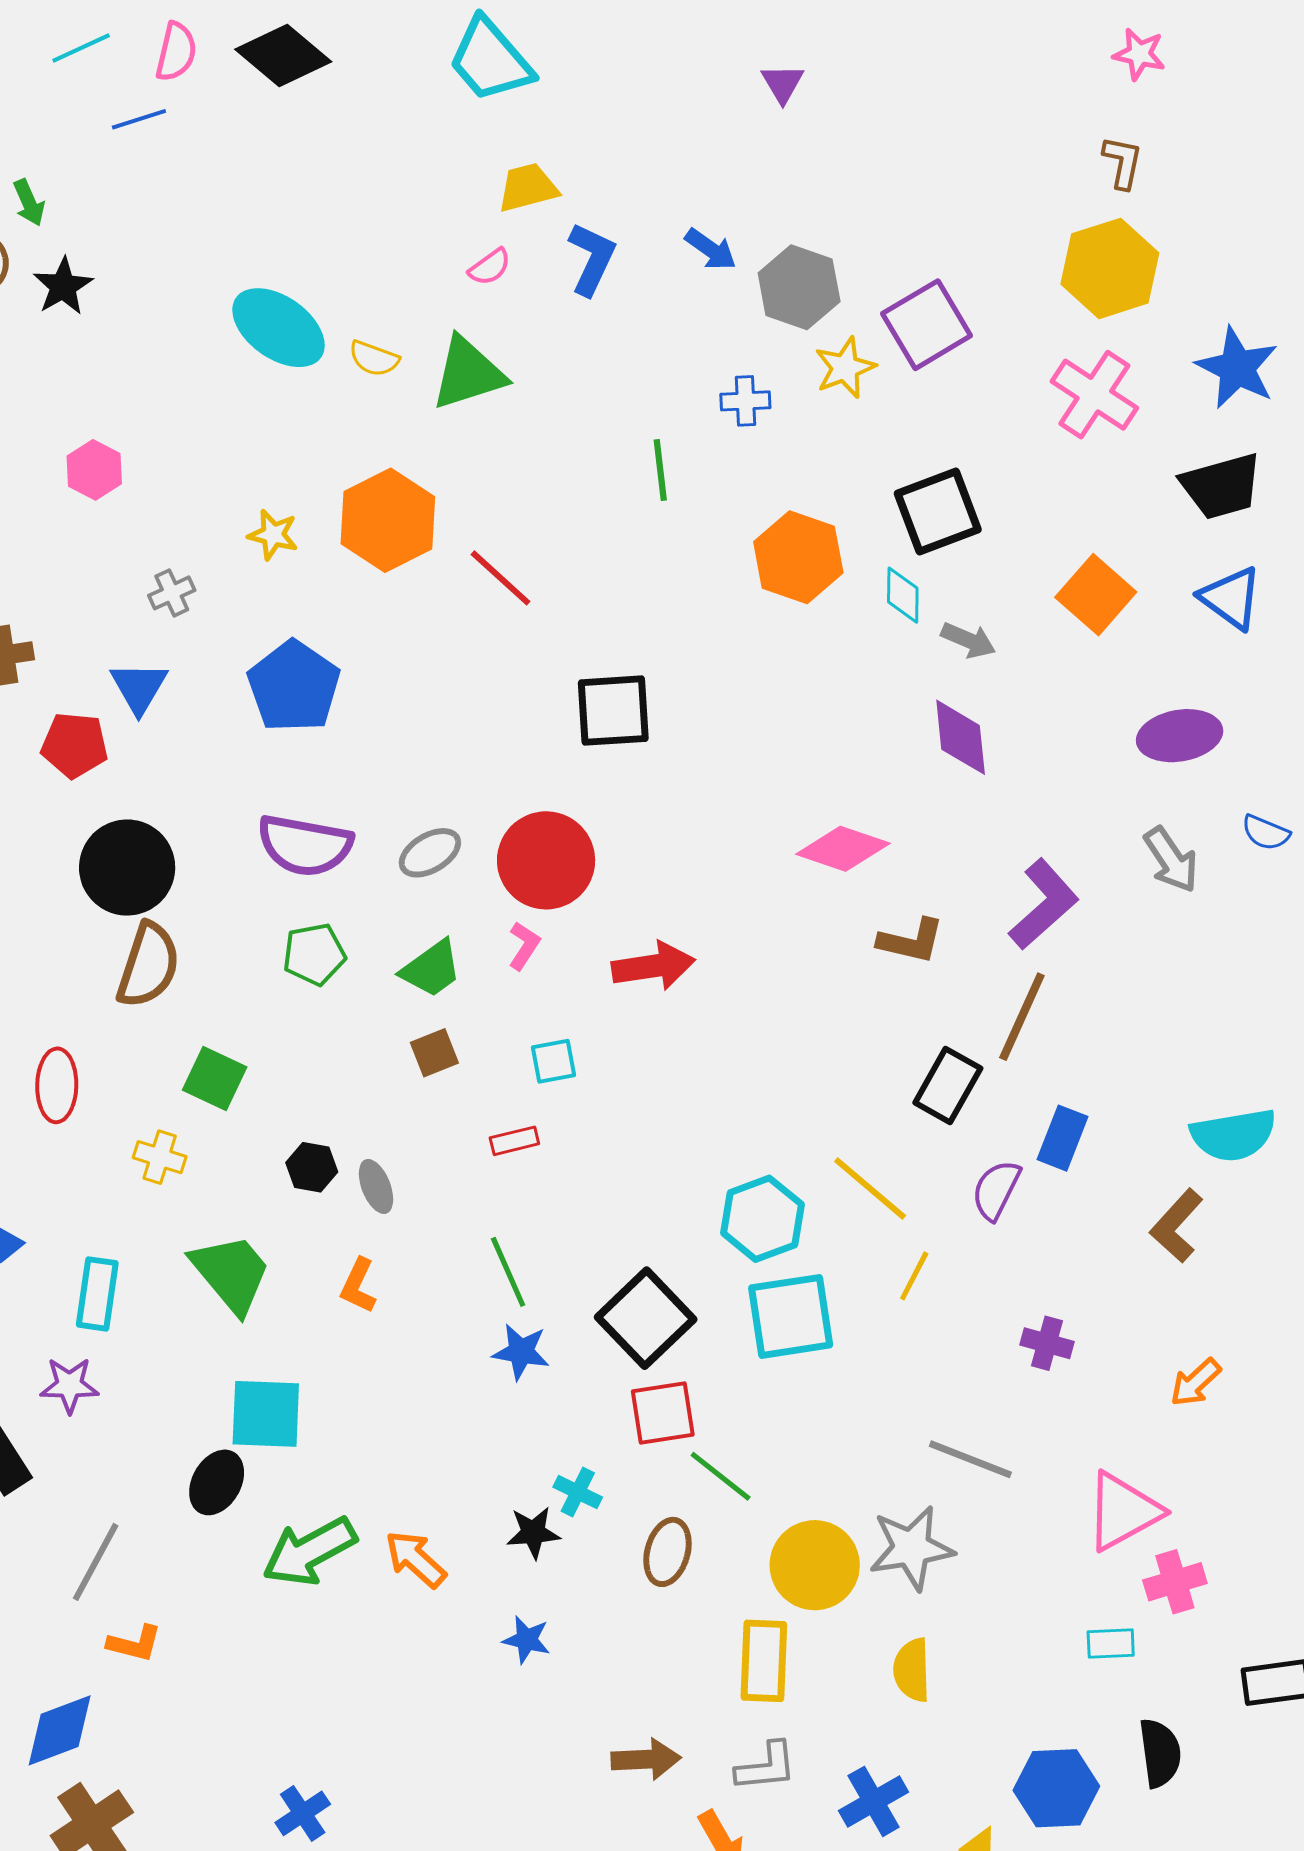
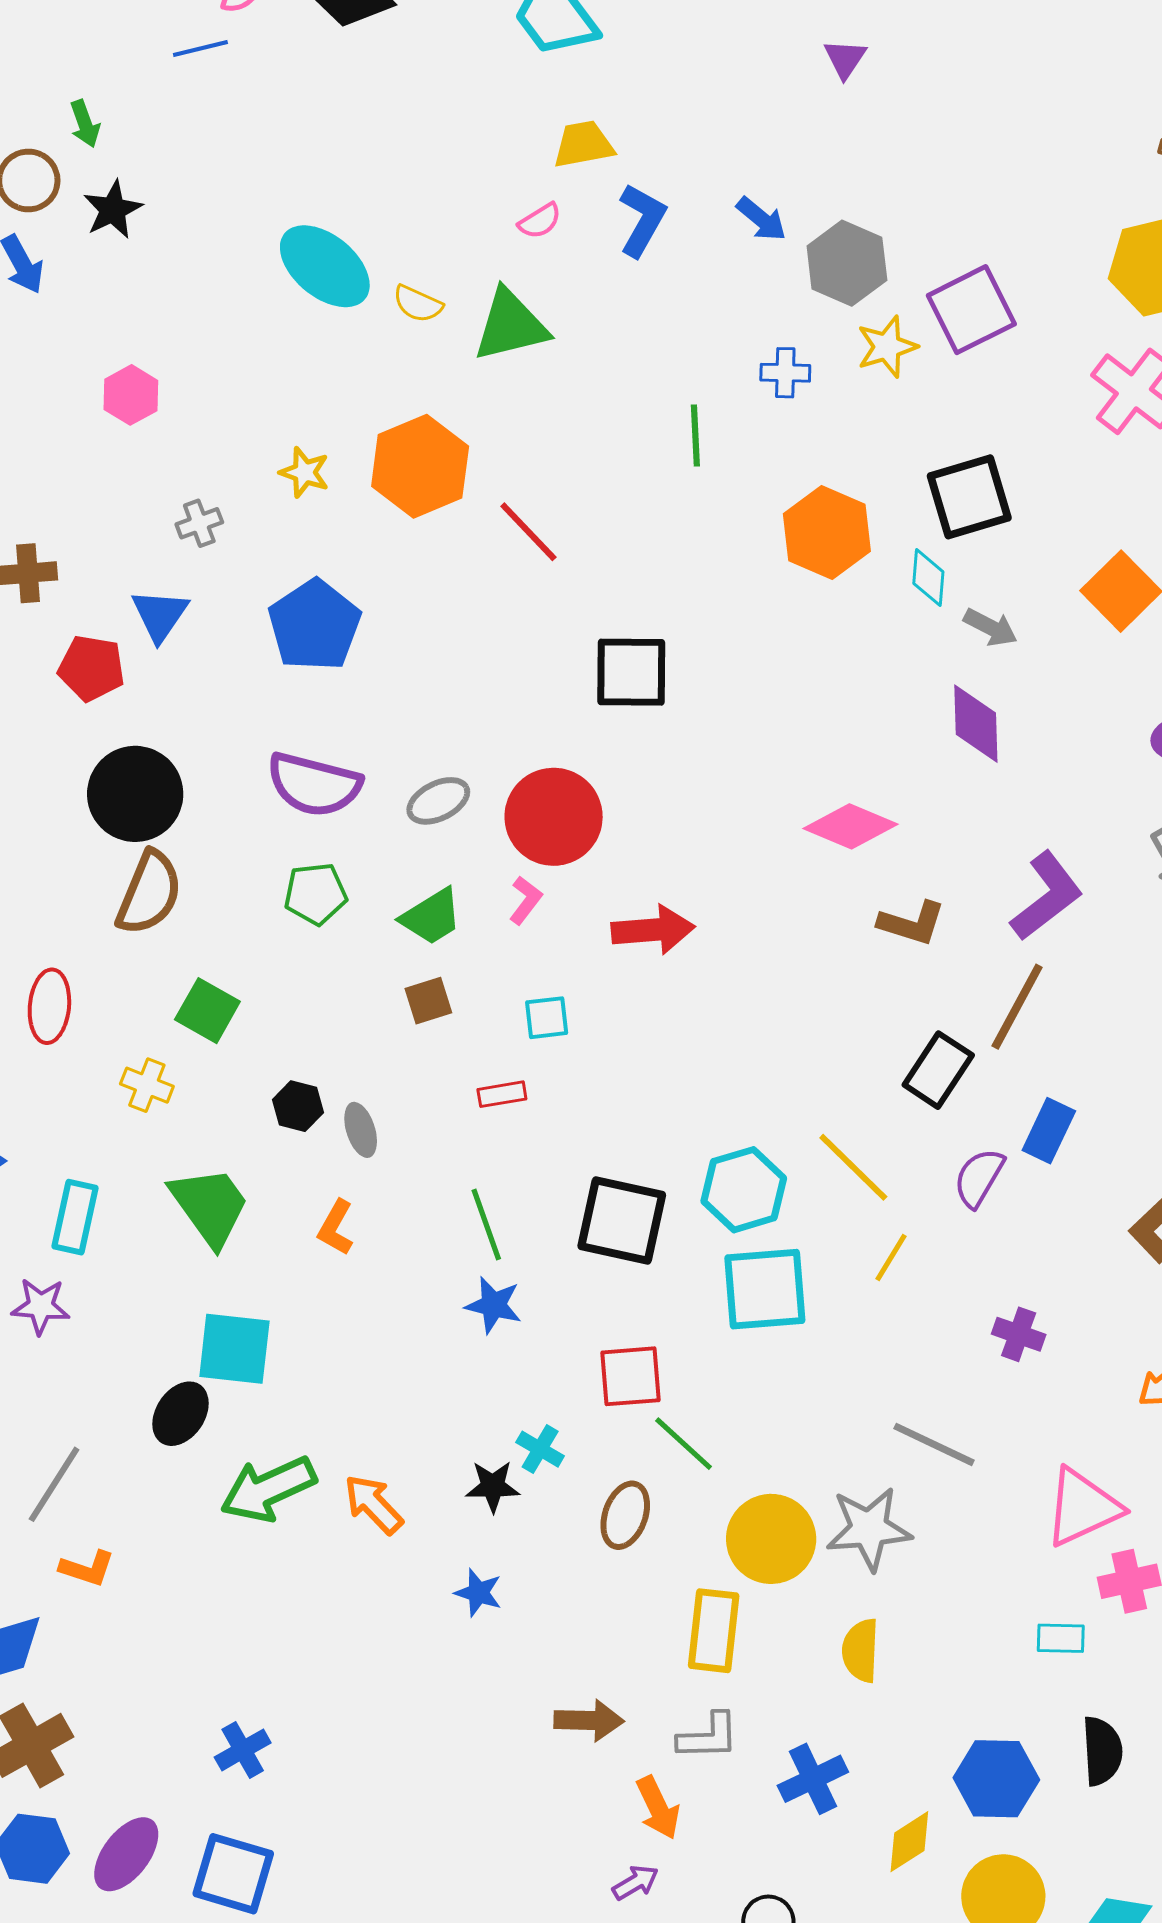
black square: (646, 1318) -> (622, 1221), moved, turned -38

